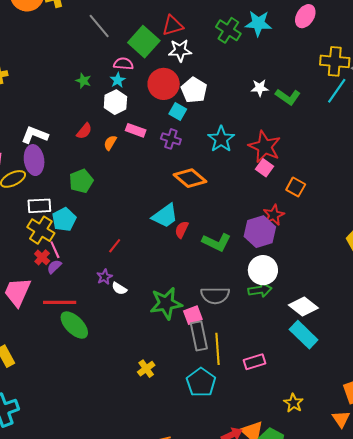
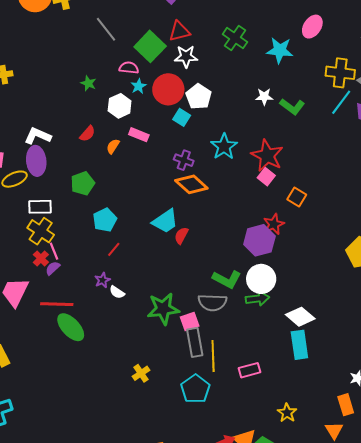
cyan star: (258, 23) -> (280, 50), moved
cyan star: (118, 80) -> (138, 86), moved
purple cross: (171, 139) -> (184, 160), moved
cyan pentagon: (64, 219) -> (105, 220), moved
green L-shape: (217, 242) -> (227, 279), moved
cyan rectangle: (304, 335) -> (299, 345), turned 36

